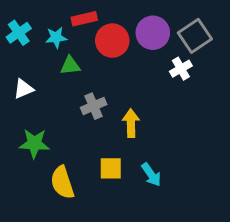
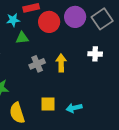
white cross: (181, 69) -> (95, 54), moved, turned 32
yellow arrow: (131, 123) -> (61, 63), moved
cyan arrow: (151, 175) -> (74, 108), turned 112

